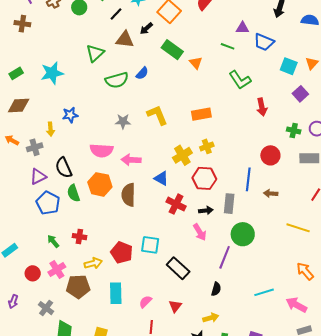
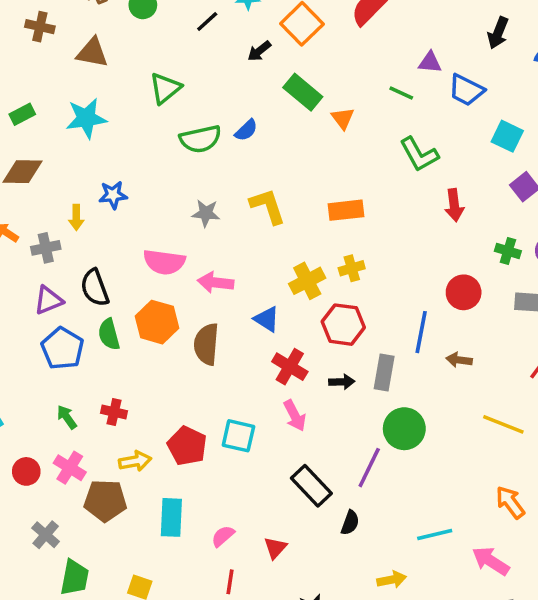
brown triangle: (125, 39) -> (92, 53), moved
pink arrow: (200, 232) -> (295, 416), moved
black rectangle: (178, 268) -> (311, 486), moved
pink cross: (57, 270) -> (70, 468), turned -30
yellow arrow: (211, 318) -> (392, 580), moved

